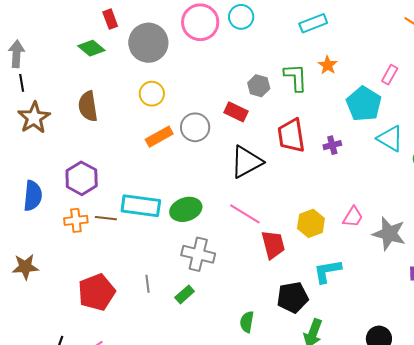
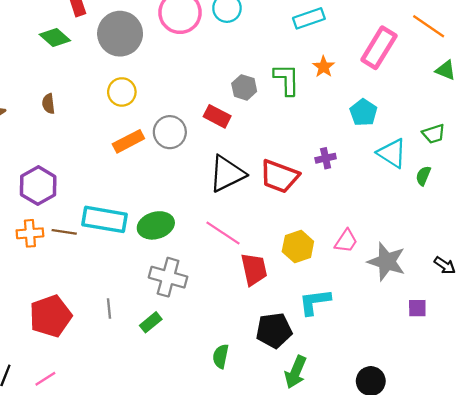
pink rectangle: (390, 75) -> (379, 48), moved, size x1.8
cyan pentagon: (364, 104) -> (363, 112), size x0.7
brown semicircle: (88, 106) -> (48, 104), size x0.6
red trapezoid: (291, 135) -> (279, 176), moved, turned -63

